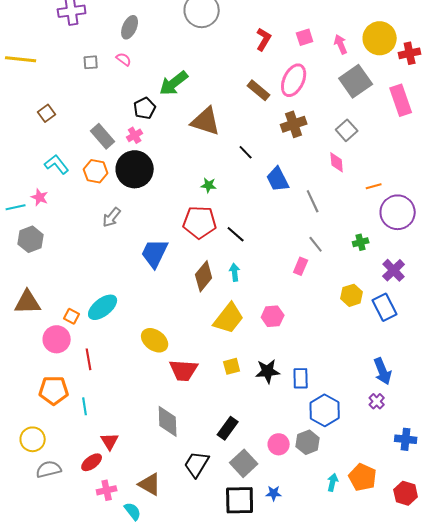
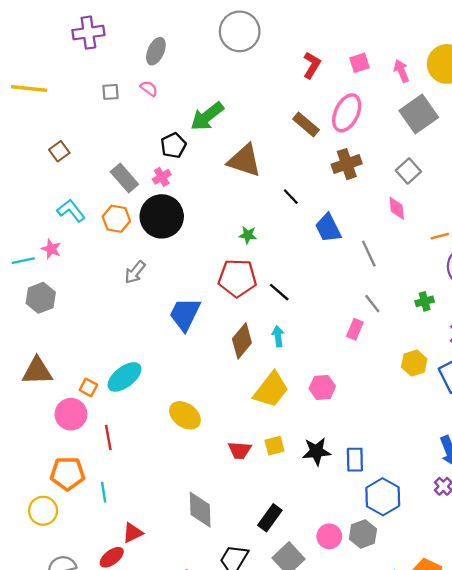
red trapezoid: (184, 370) -> (240, 450), moved, size x0.7
yellow circle: (33, 439) -> (43, 511), moved
red triangle: (110, 441) -> (133, 533), turned 36

